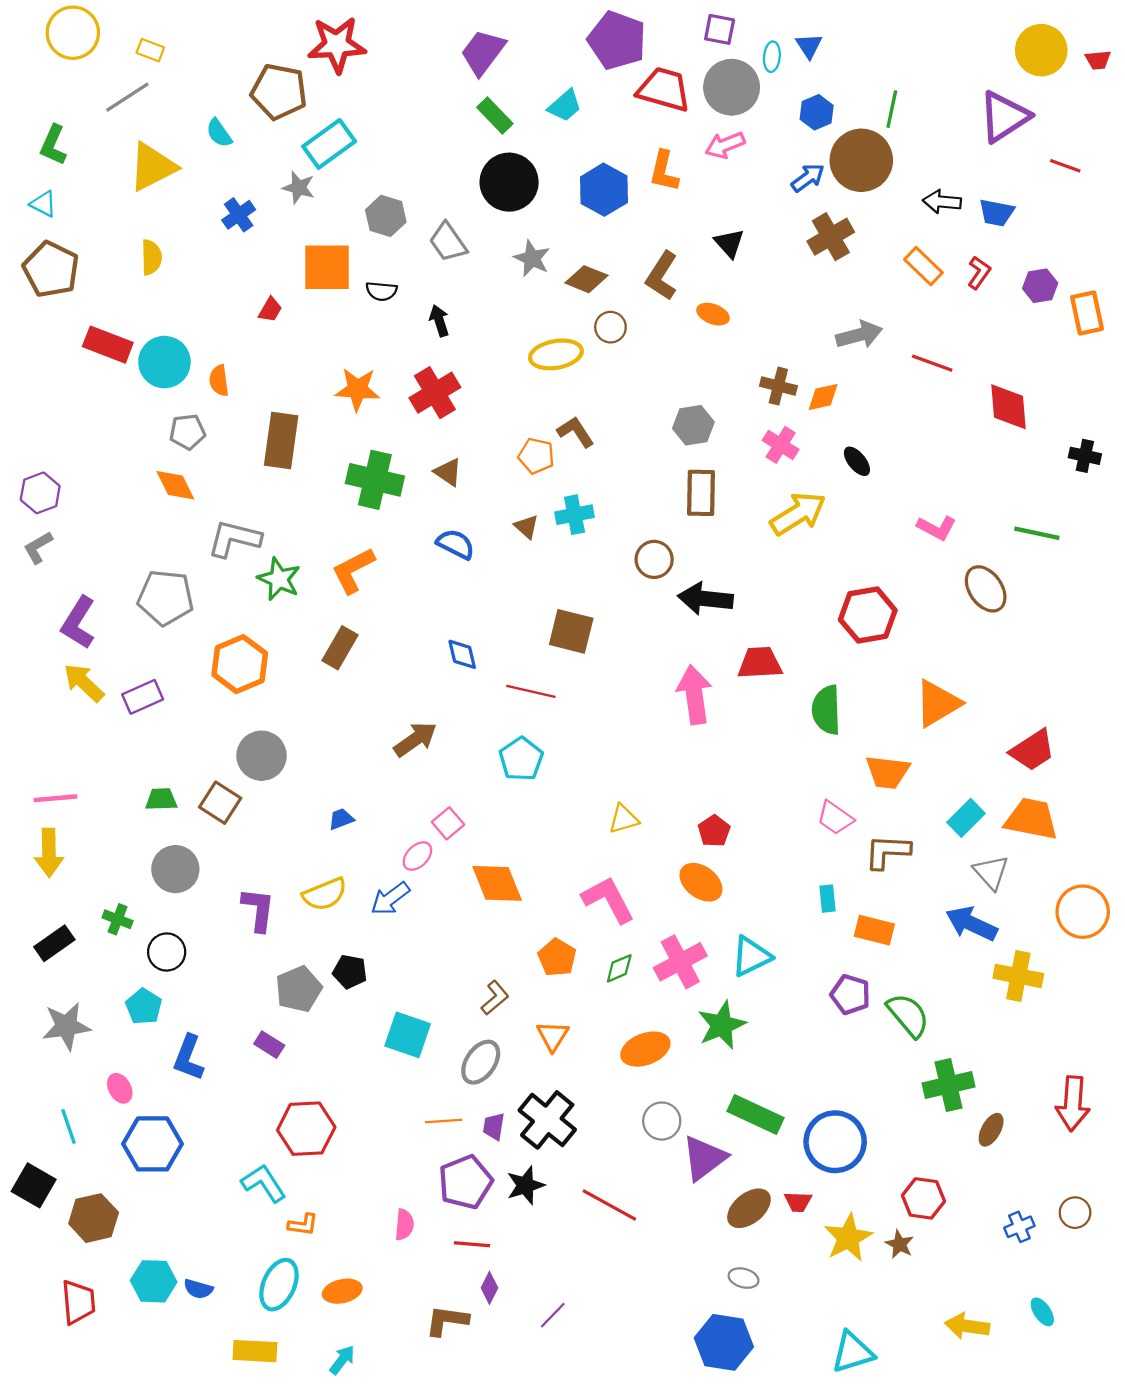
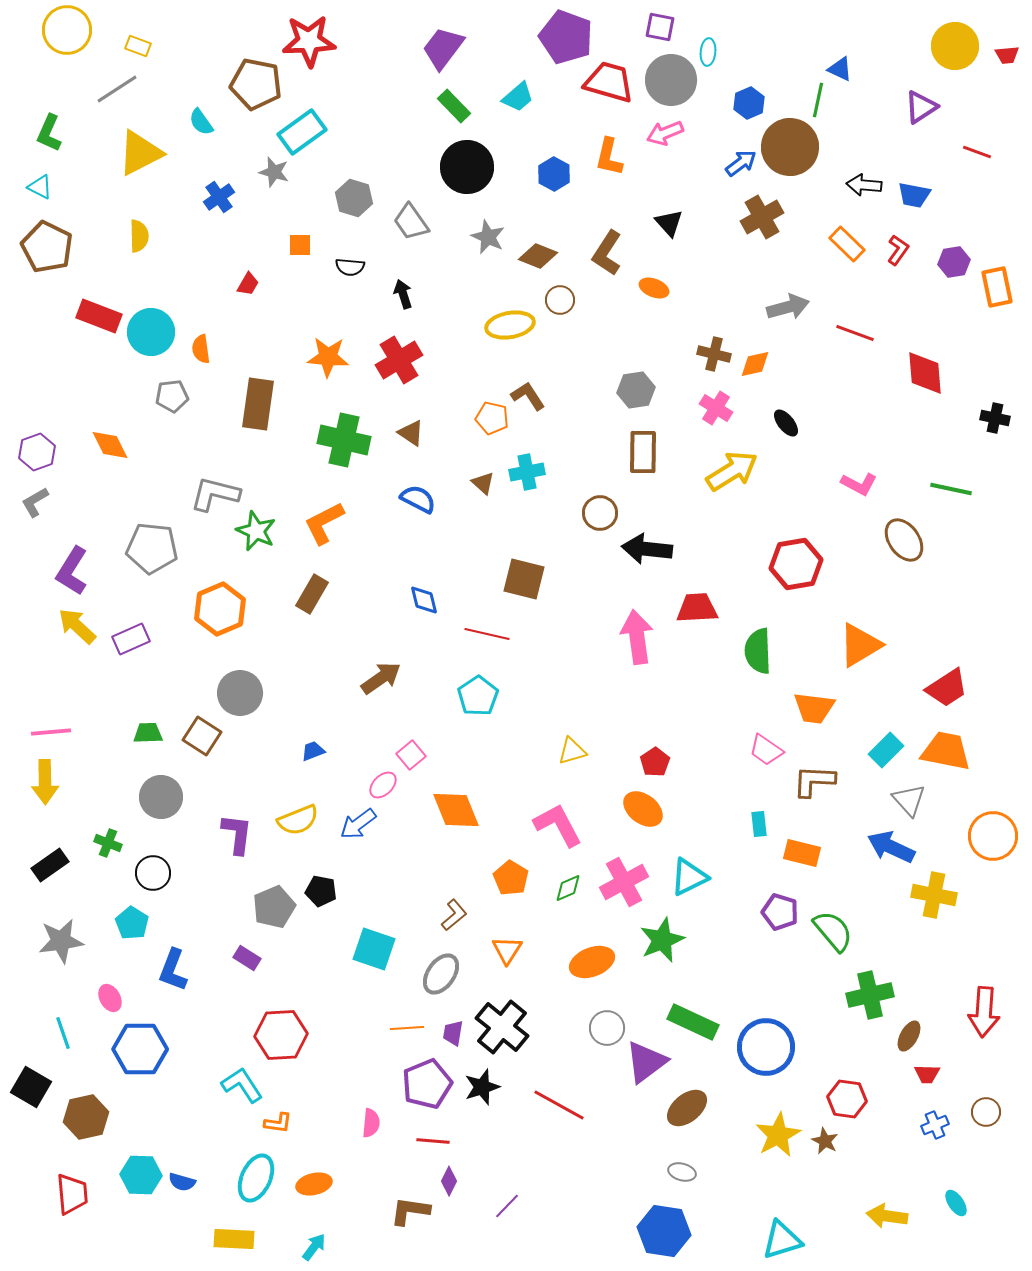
blue triangle: (809, 46) -> (840, 69), moved, turned -32
purple triangle: (1004, 117) -> (921, 107), size x0.7
blue hexagon: (604, 190) -> (554, 174), size x0.7
orange square: (327, 267) -> (300, 245), size x0.5
orange diamond: (175, 485) -> (110, 445), moved
red trapezoid: (798, 1202) -> (927, 1074), moved

